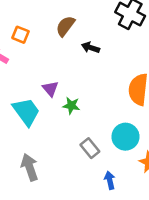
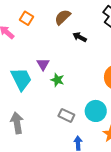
gray rectangle: (90, 148) -> (66, 115), turned -35

